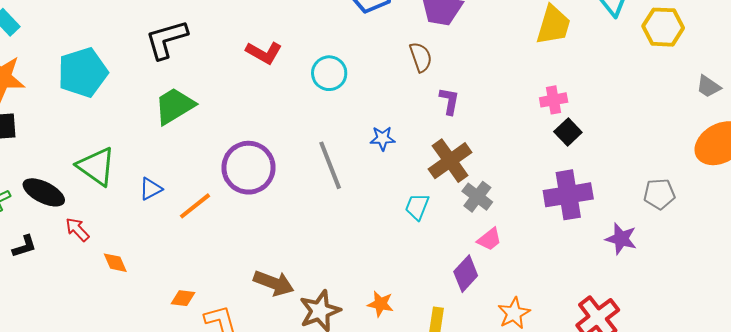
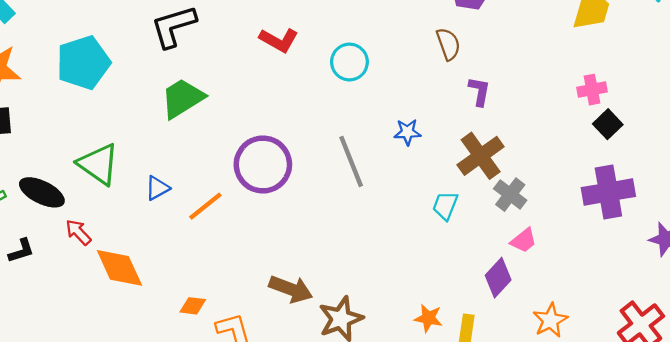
orange diamond: (115, 263) -> (119, 268), size x1.8
orange star: (381, 304) -> (428, 318), moved

